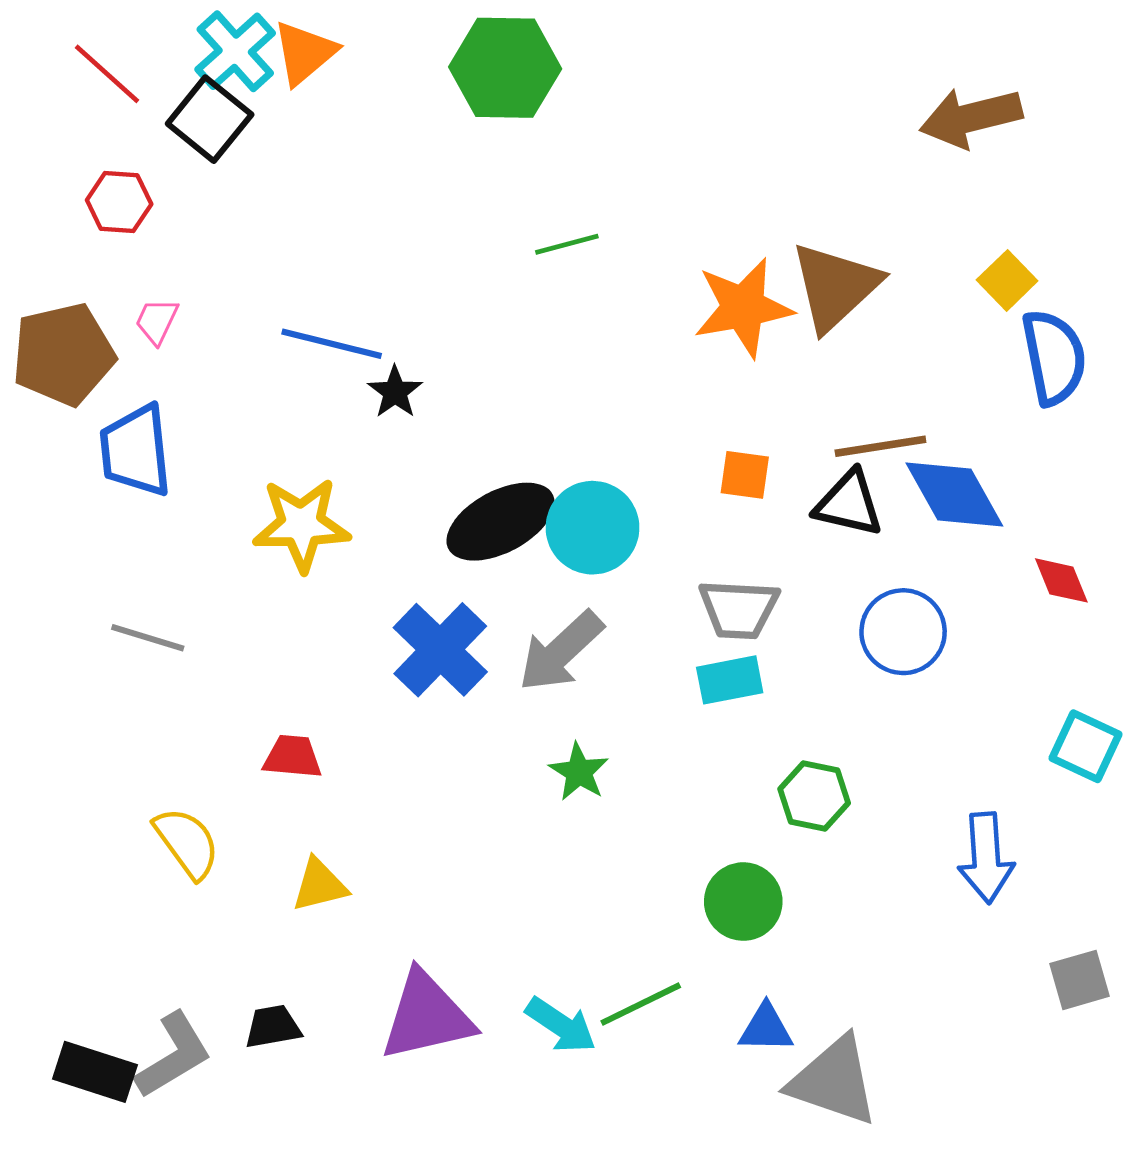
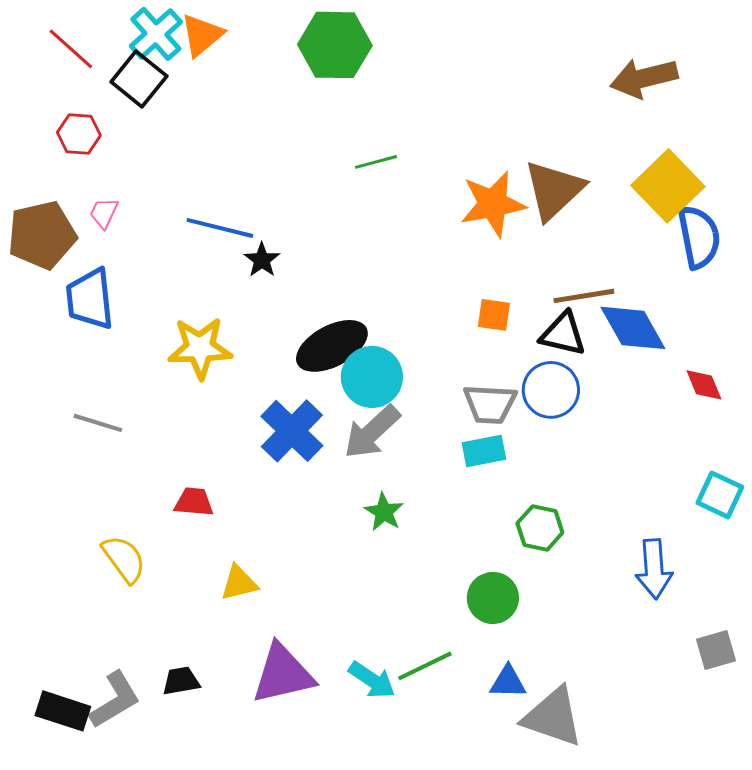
yellow square: (1007, 280) -> (668, 186), size x1.8
cyan circle: (592, 528) -> (372, 377), moved
blue circle: (903, 632) -> (551, 390), moved
yellow triangle: (320, 885) -> (239, 583), moved

